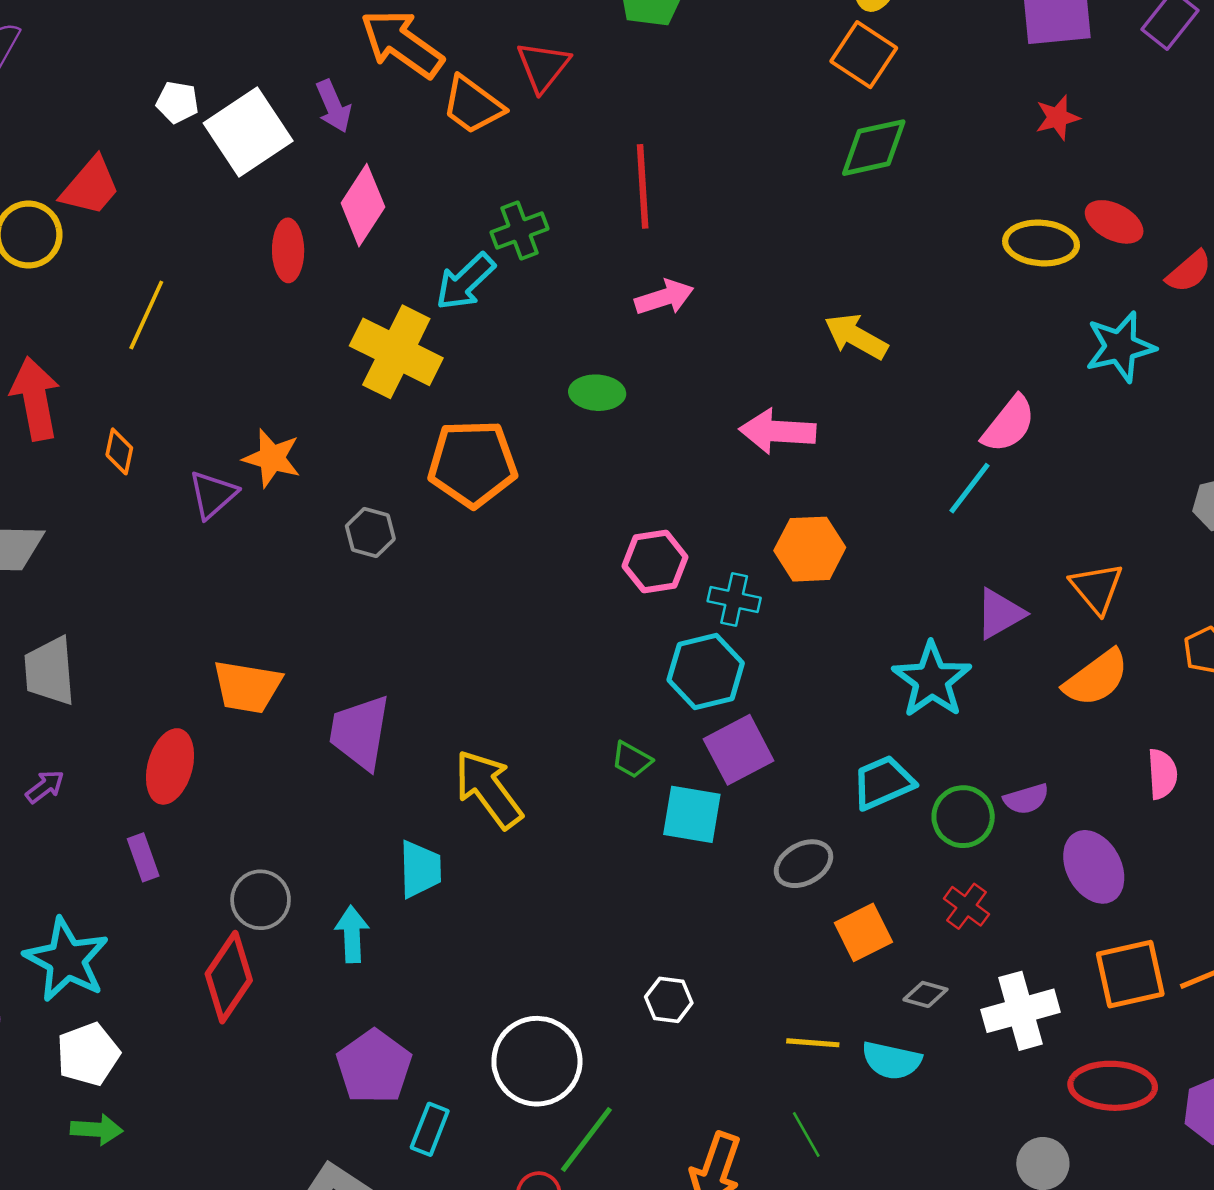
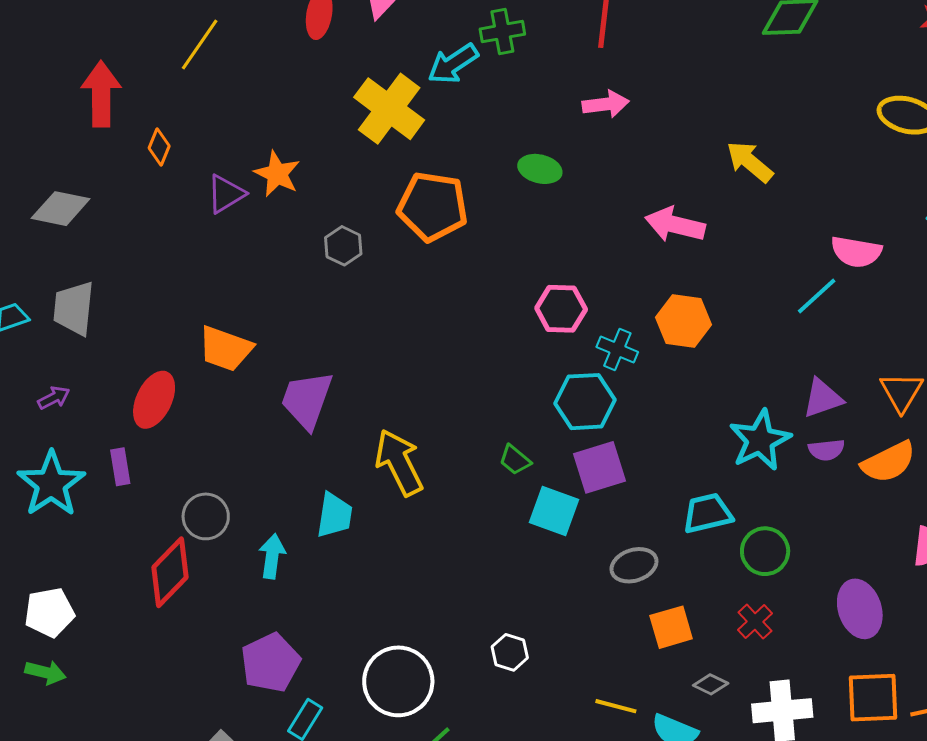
pink semicircle: (1009, 424) -> (856, 252), turned 51
purple semicircle: (1026, 799) -> (826, 450), moved
cyan star: (67, 960) -> (51, 484), moved

